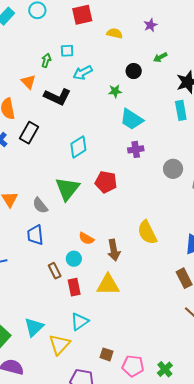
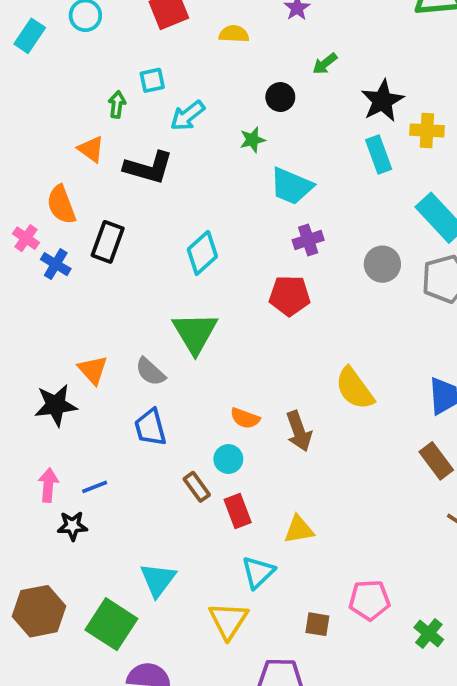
red pentagon: (106, 182) -> (290, 296), moved
yellow triangle: (108, 285) -> (299, 530), moved, size x0.7
cyan triangle: (34, 327) -> (158, 580), moved
pink pentagon: (133, 366) -> (369, 600), moved

